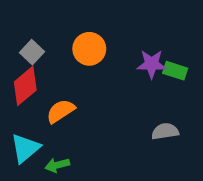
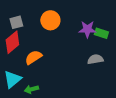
gray square: (32, 52) -> (16, 22), turned 32
gray semicircle: (165, 131) -> (95, 59), moved

